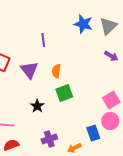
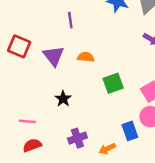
orange semicircle: (56, 71) -> (86, 57), turned 88
green square: (64, 93) -> (113, 83), moved

